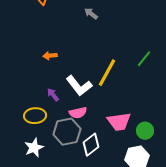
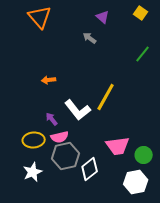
green line: (144, 59) -> (143, 54), moved
pink semicircle: (78, 113) -> (60, 137), moved

